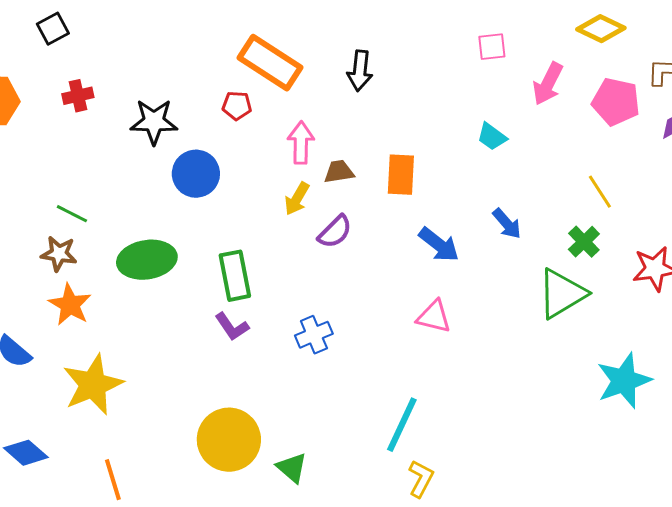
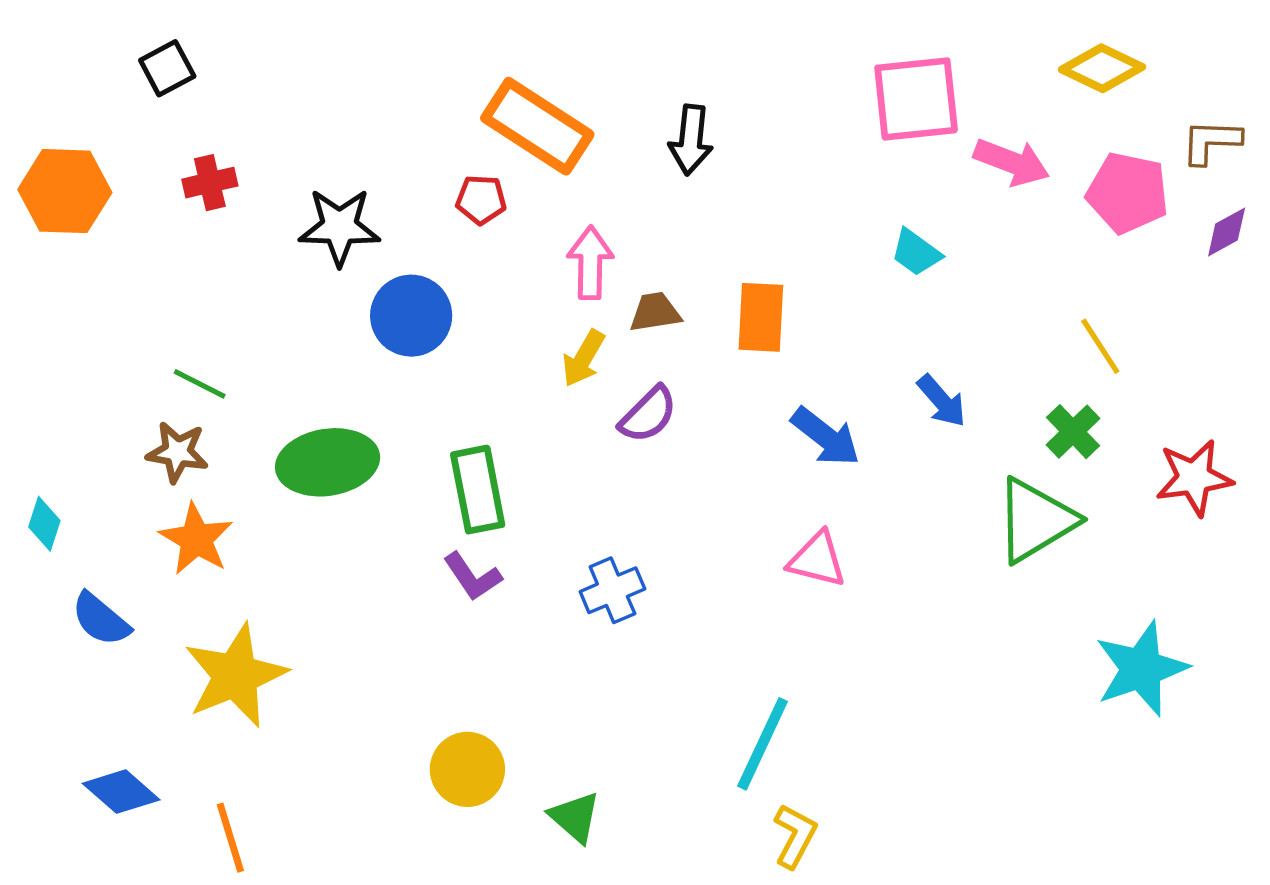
pink square: (492, 47) -> (916, 99), size x1.8
pink arrow: (548, 84) -> (1012, 162), turned -96
yellow circle: (229, 440) -> (467, 769), size x0.7
orange line: (113, 480) -> (230, 838), moved

